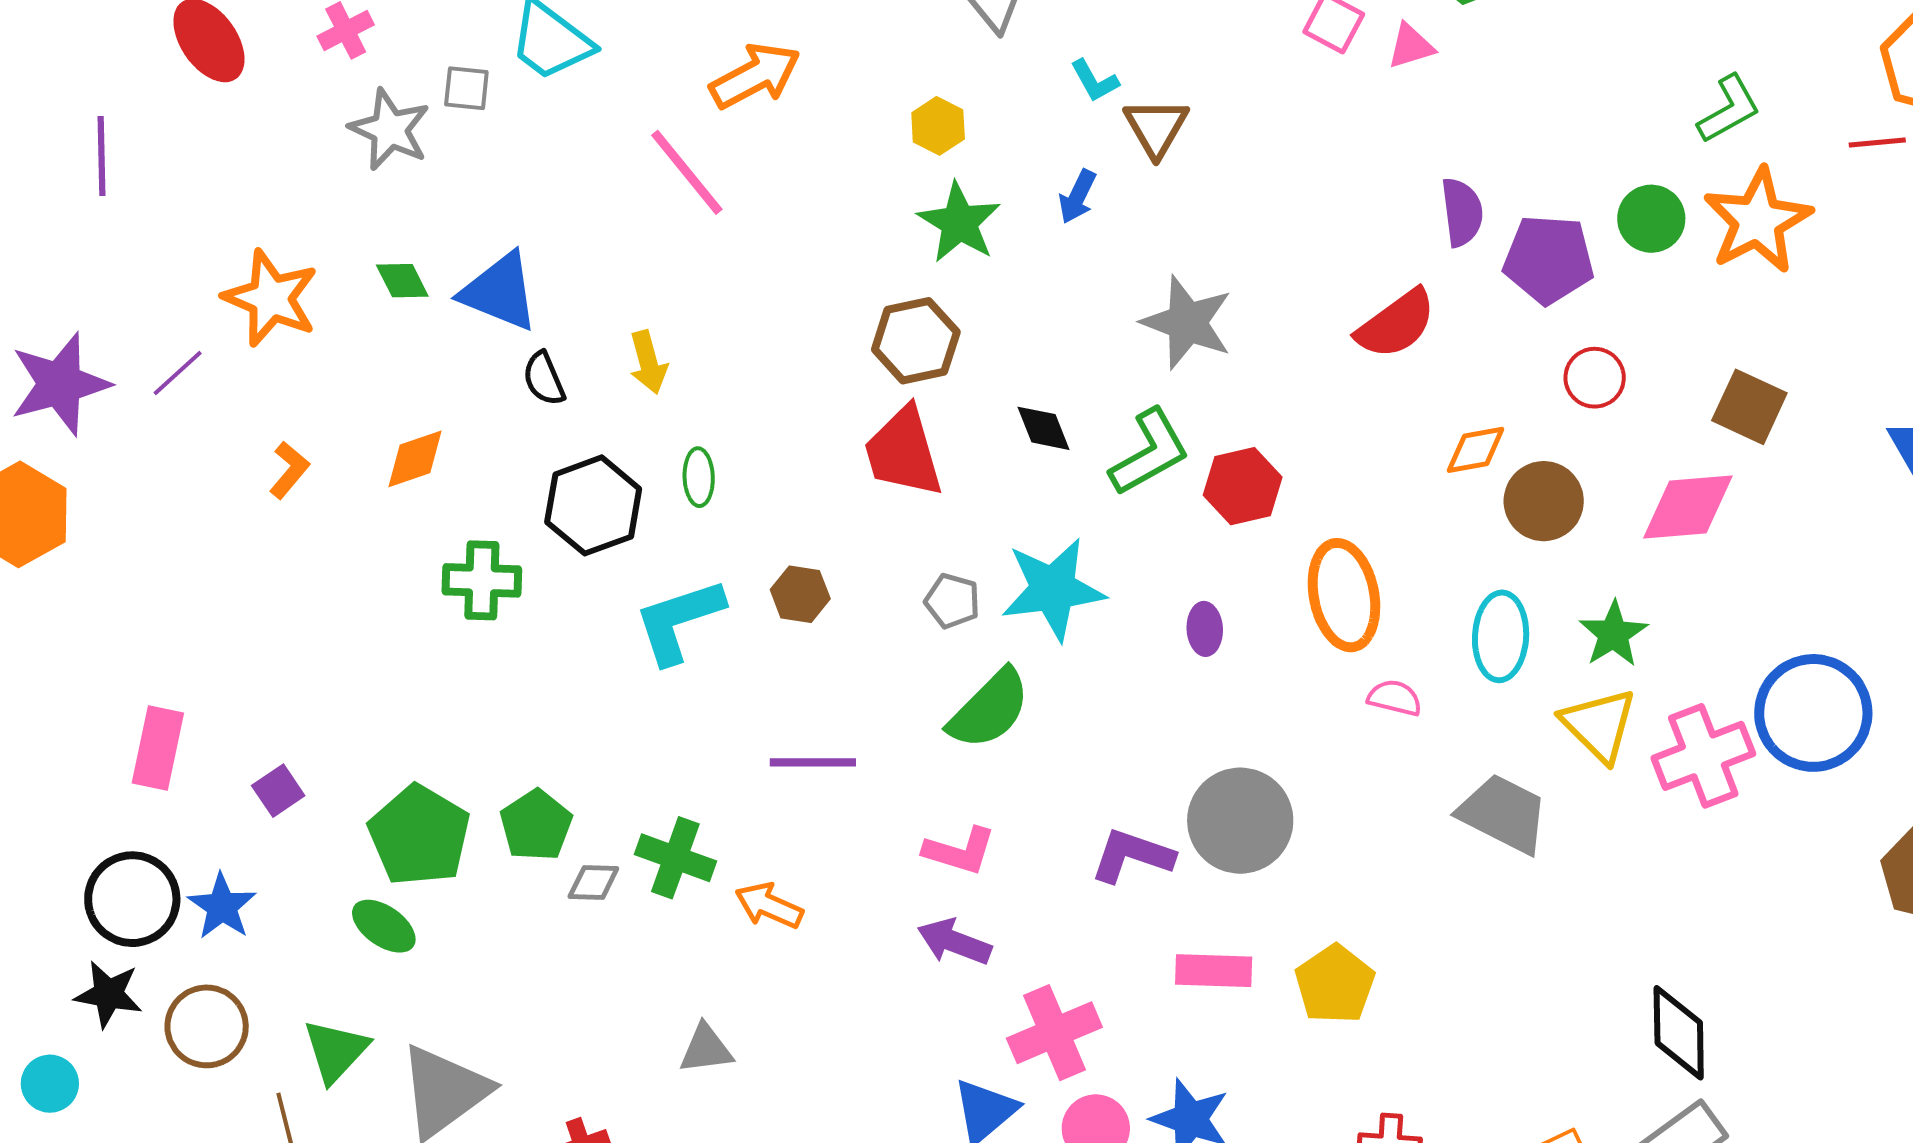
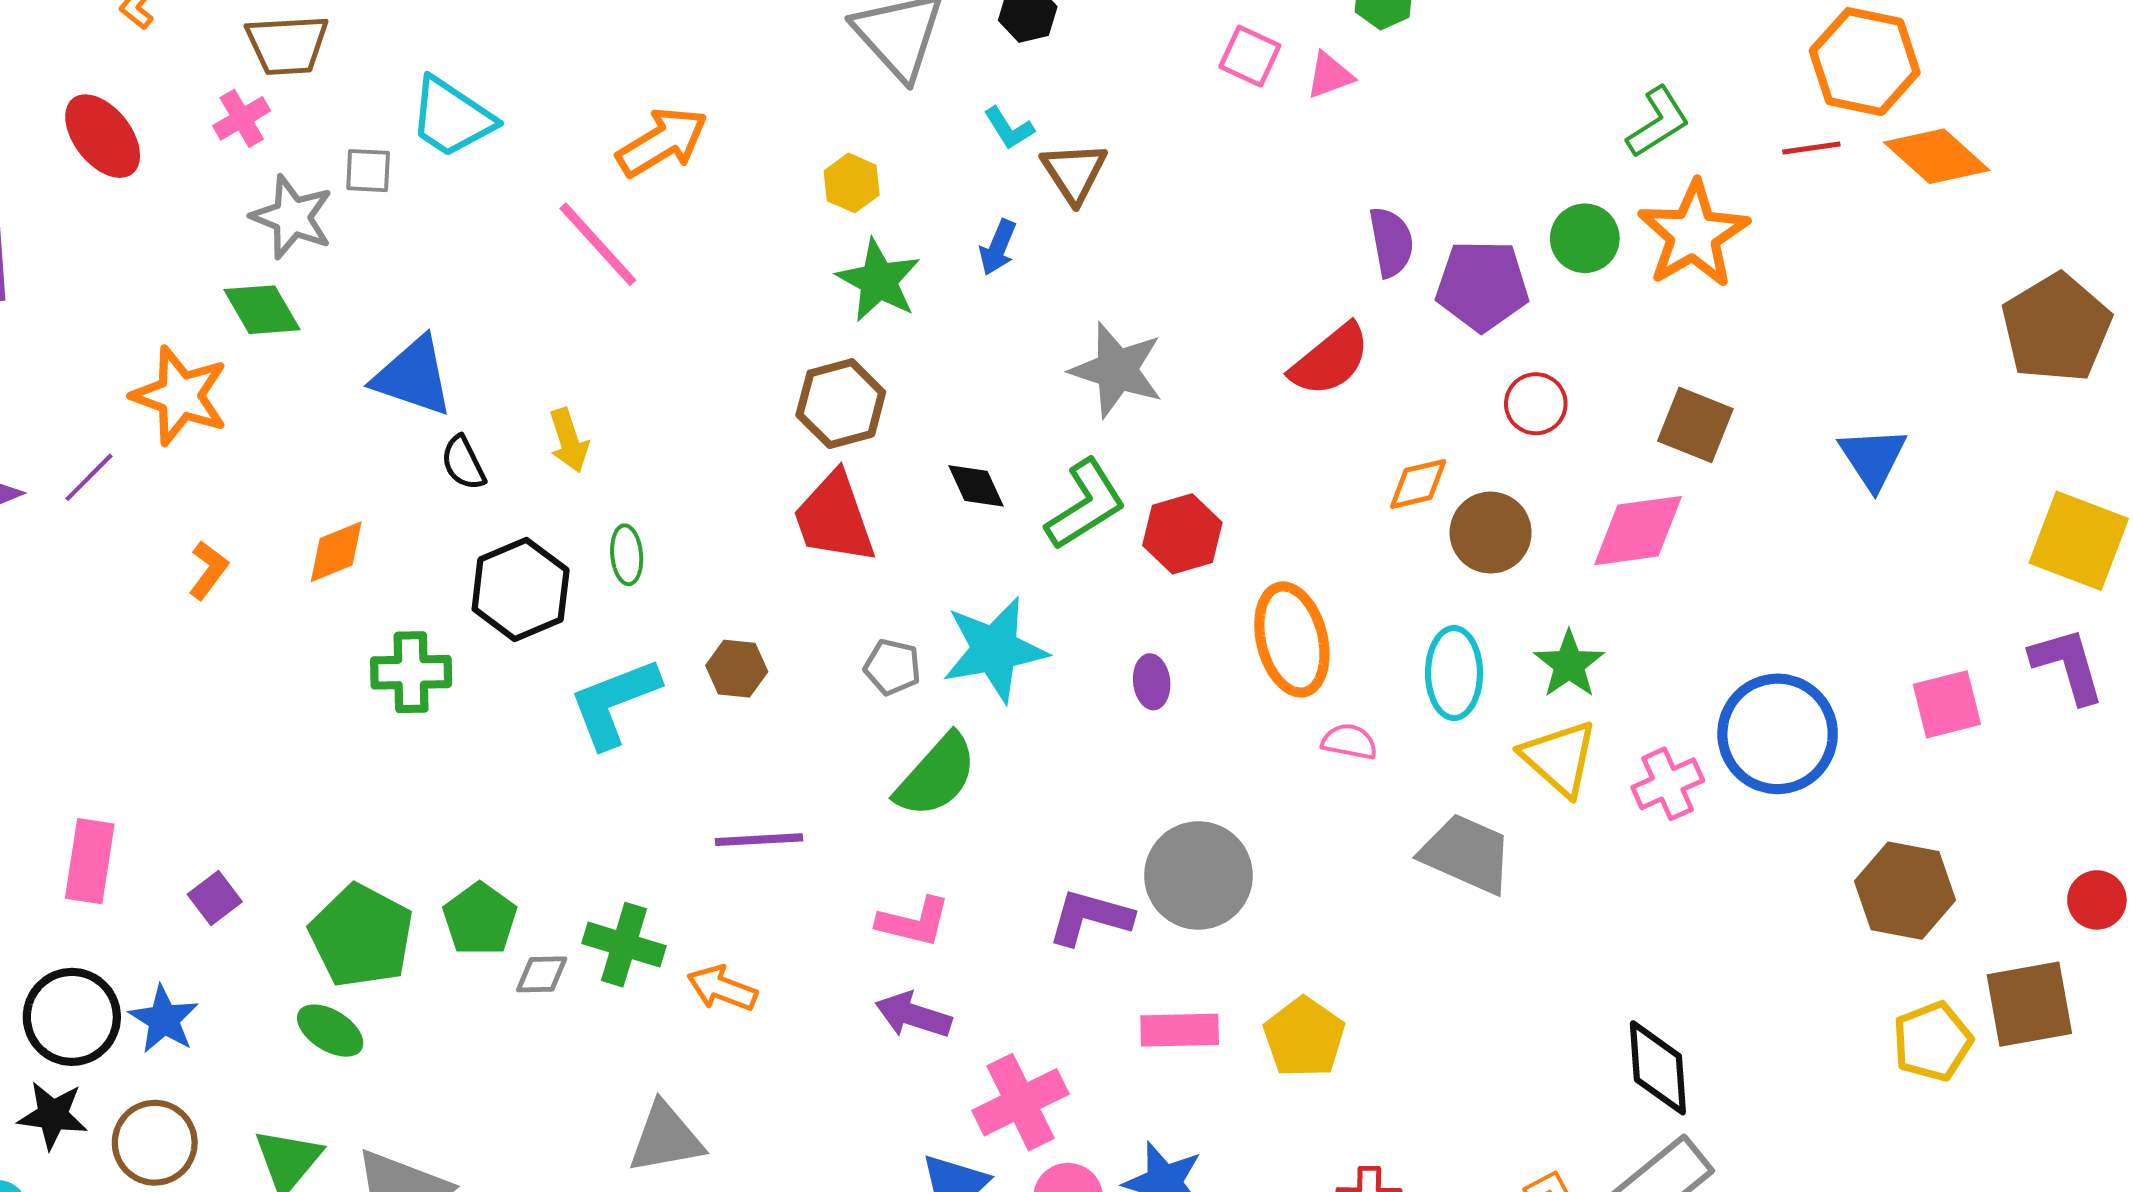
green diamond: (402, 281) -> (262, 310), moved, size x1.4
pink cross: (1703, 756) -> (1668, 784), size x0.7
gray triangle: (706, 1049) -> (666, 1138), size x1.4

